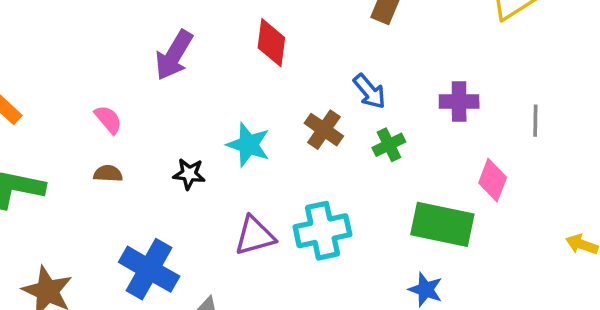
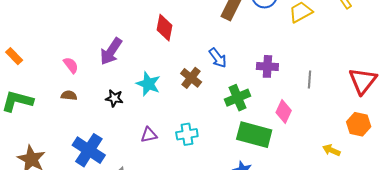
purple arrow: (174, 55) -> (111, 51), moved
green cross: (389, 145) -> (238, 98), moved, size x1.4
cyan cross: (322, 231) -> (187, 134), size x0.7
purple triangle: (255, 236) -> (149, 135), size x0.7

